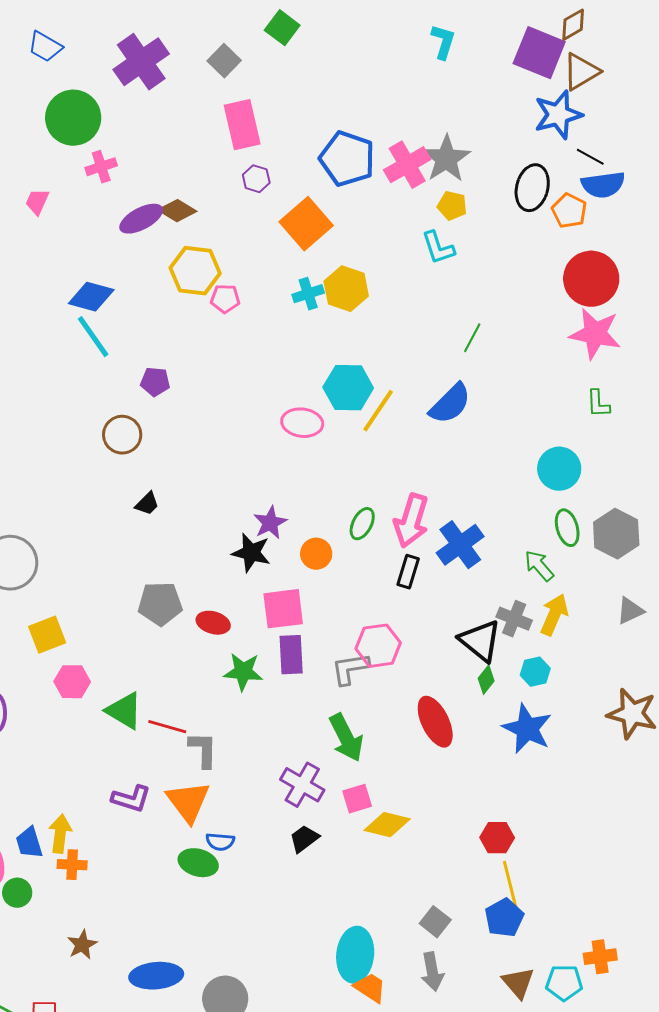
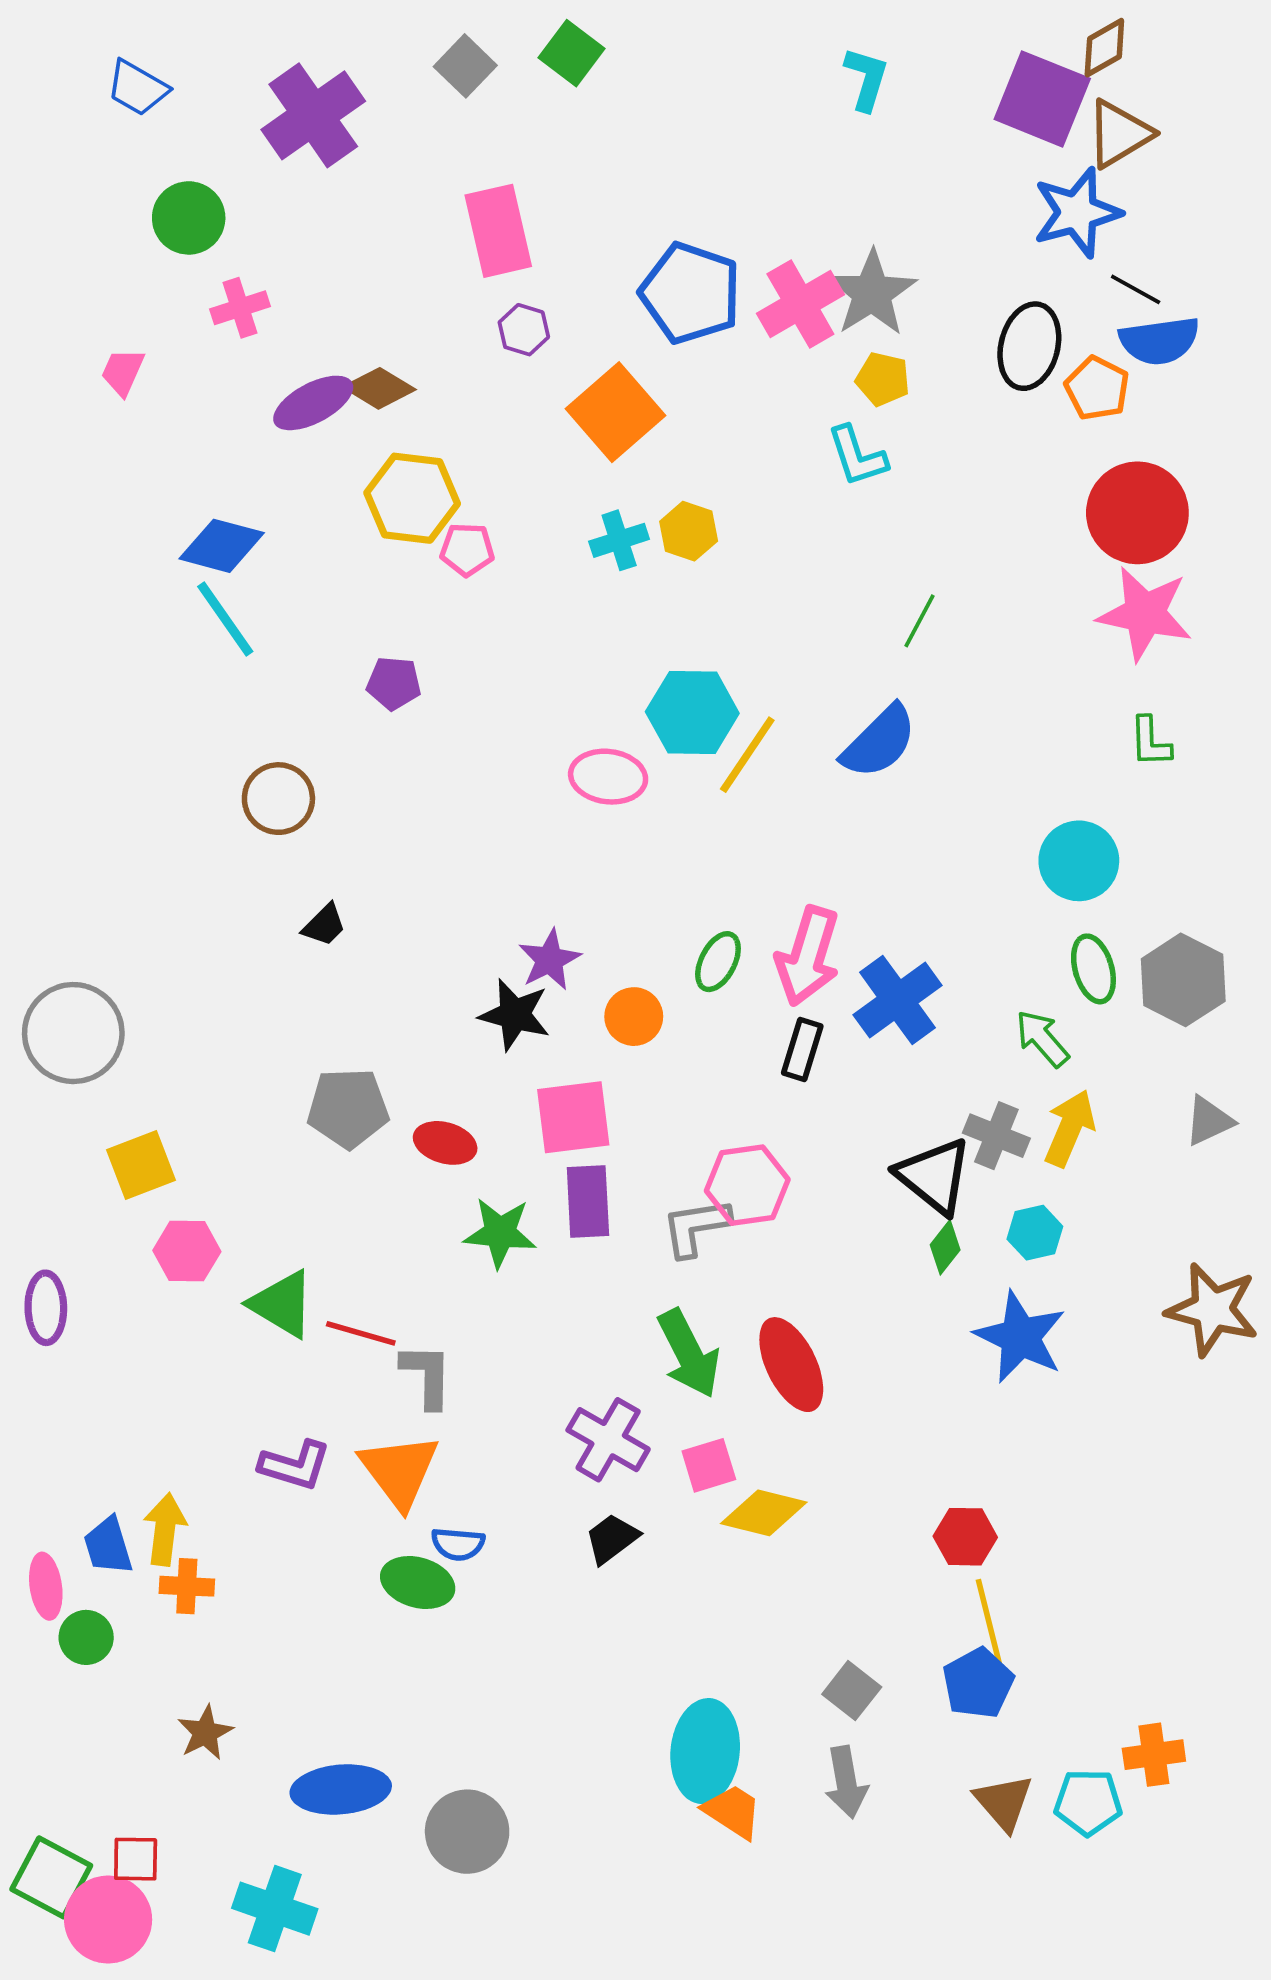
gray square: (224, 61) -> (465, 66), moved
green circle: (73, 118) -> (189, 218), size x0.7
yellow hexagon: (346, 289) -> (689, 531), size x0.7
purple pentagon: (155, 382) -> (394, 683), moved
red ellipse: (435, 722) -> (791, 1365), moved

